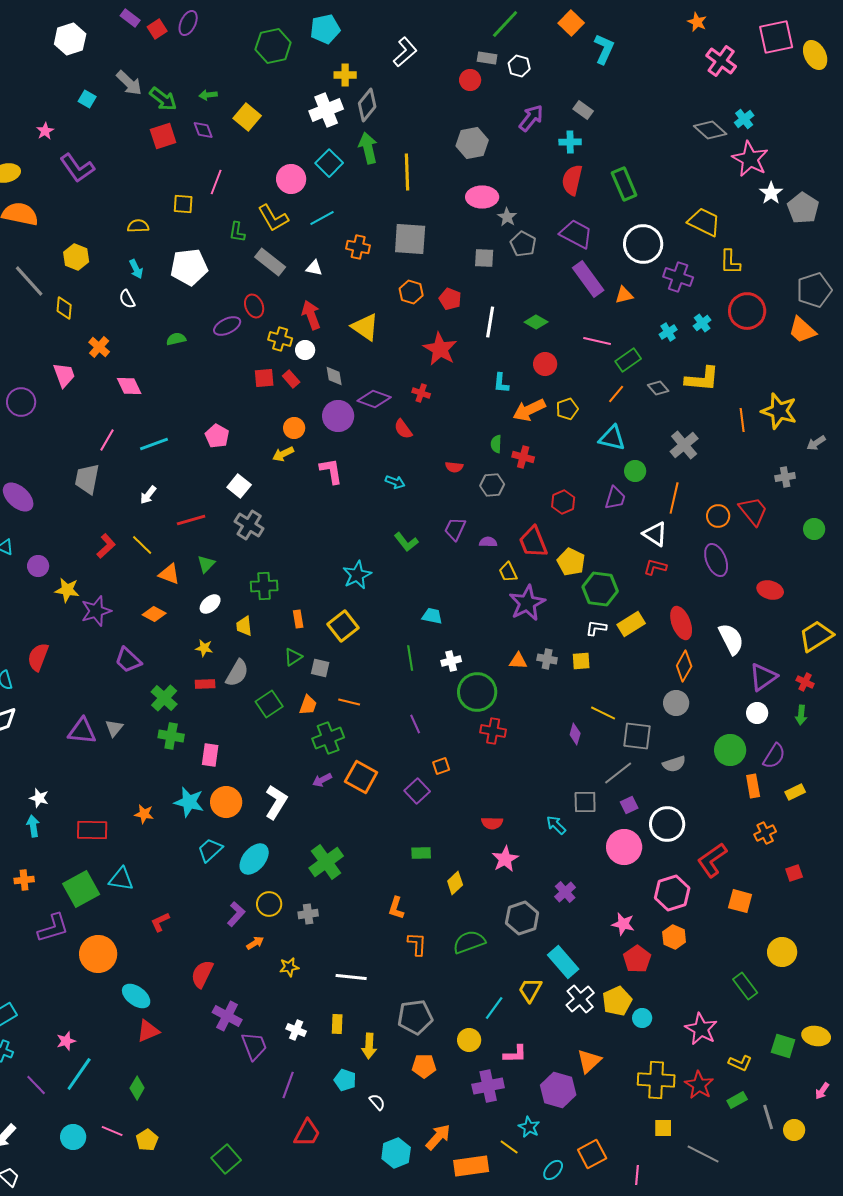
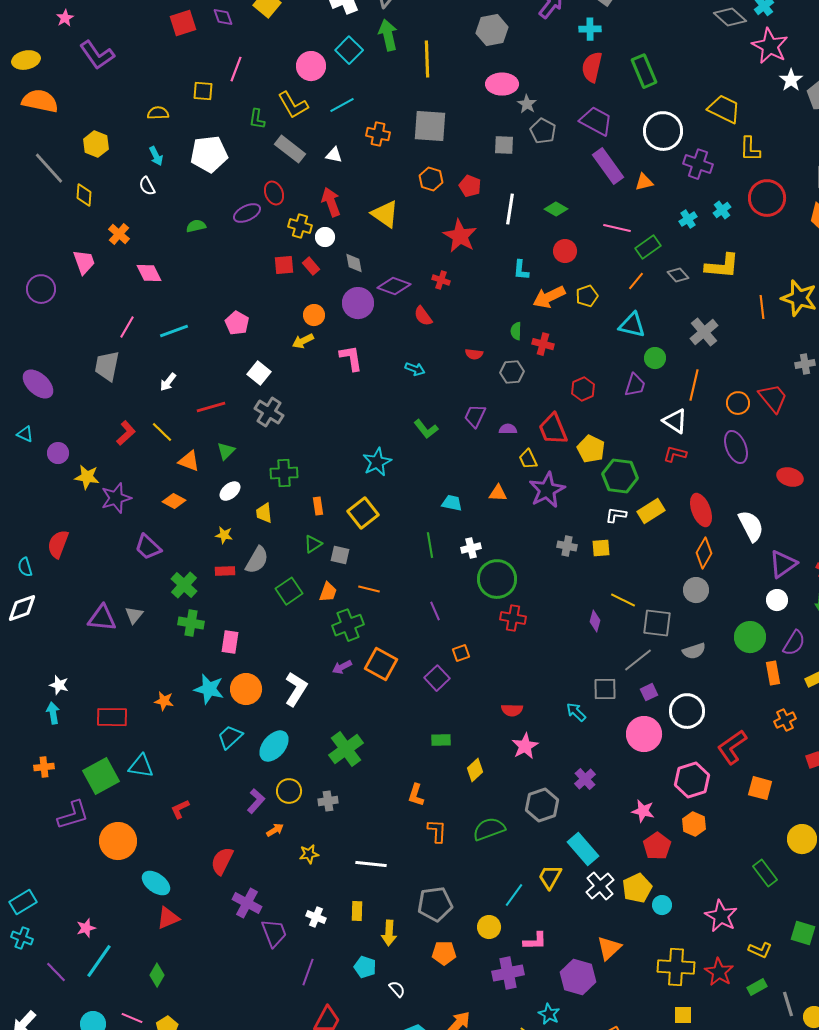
orange triangle: (518, 661) -> (498, 493), moved

